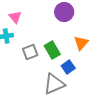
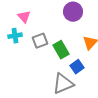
gray square: (30, 52) -> (40, 41), moved

